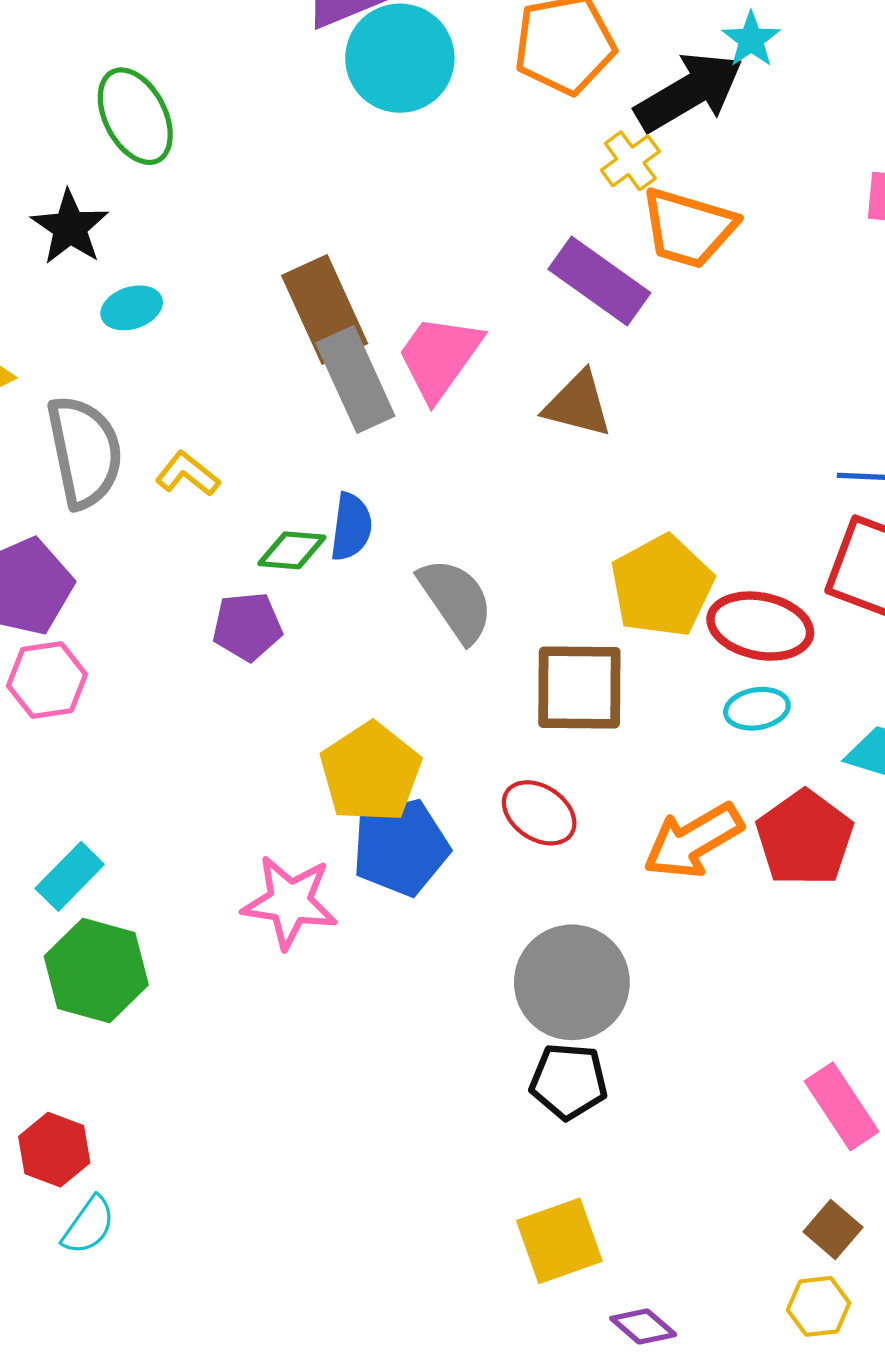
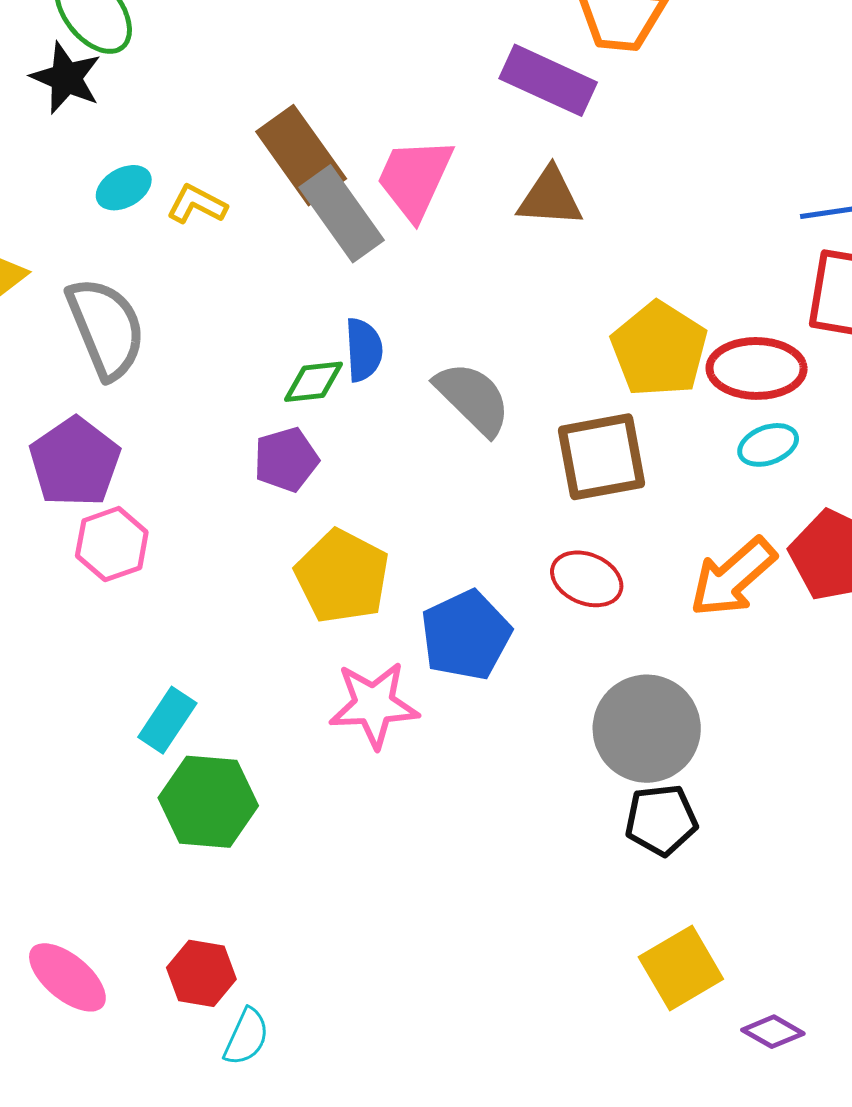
black star: (70, 227) -> (66, 78), moved
yellow L-shape: (187, 474) -> (197, 204), moved
yellow pentagon: (371, 772) -> (342, 576), moved

